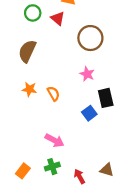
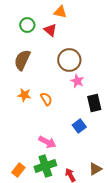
brown circle: (90, 38) -> (69, 60), moved
blue square: (89, 113) -> (79, 126), moved
green cross: (52, 167) -> (45, 166), size x1.5
brown triangle: (107, 170) -> (95, 169), turned -48

